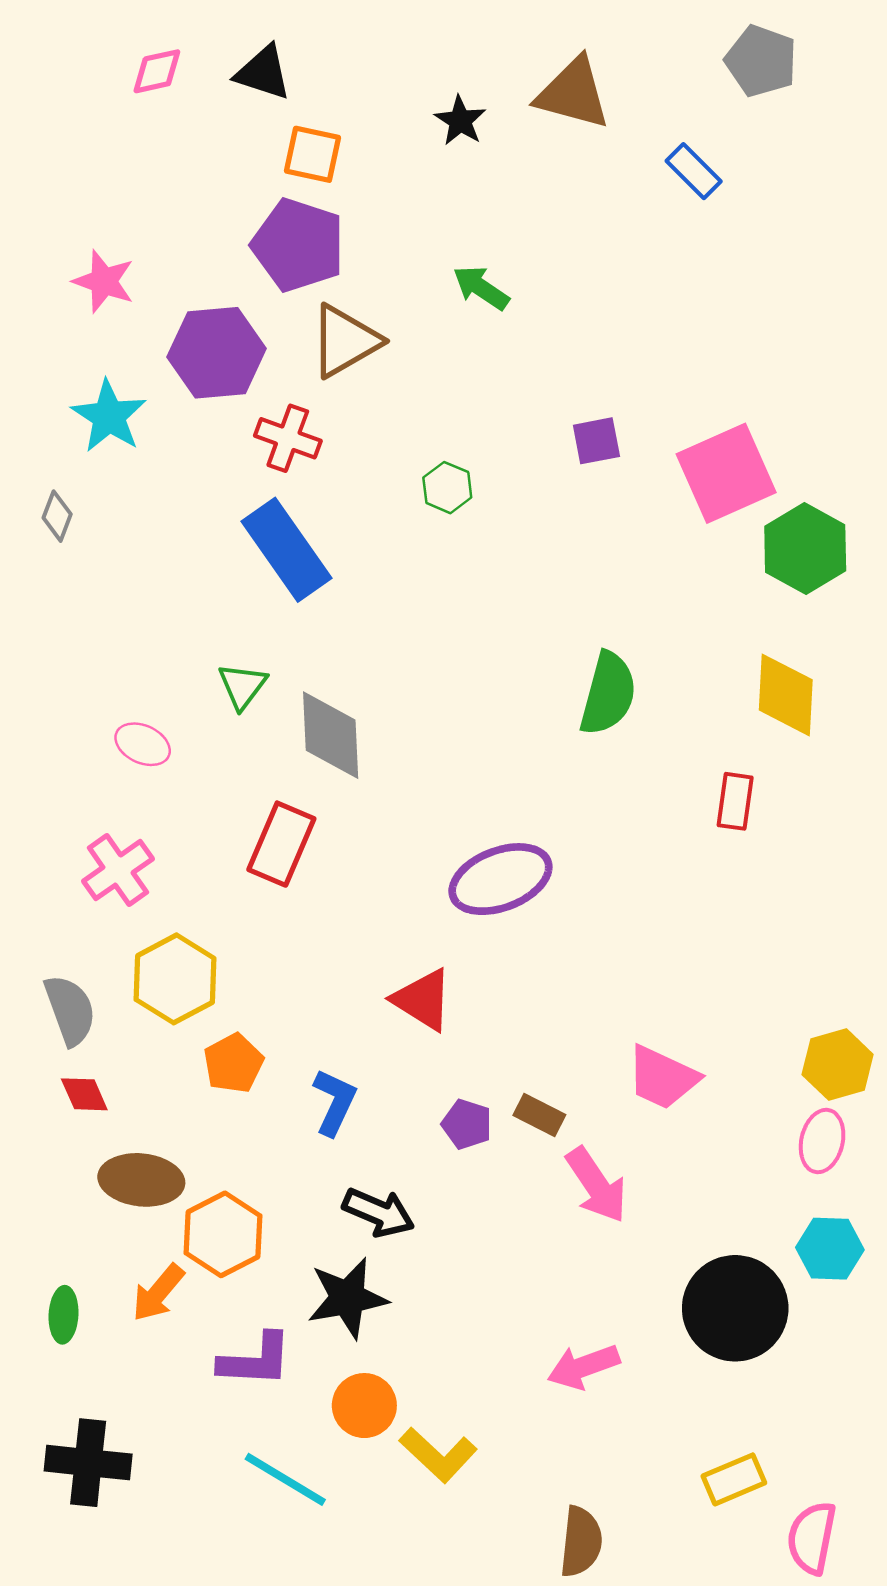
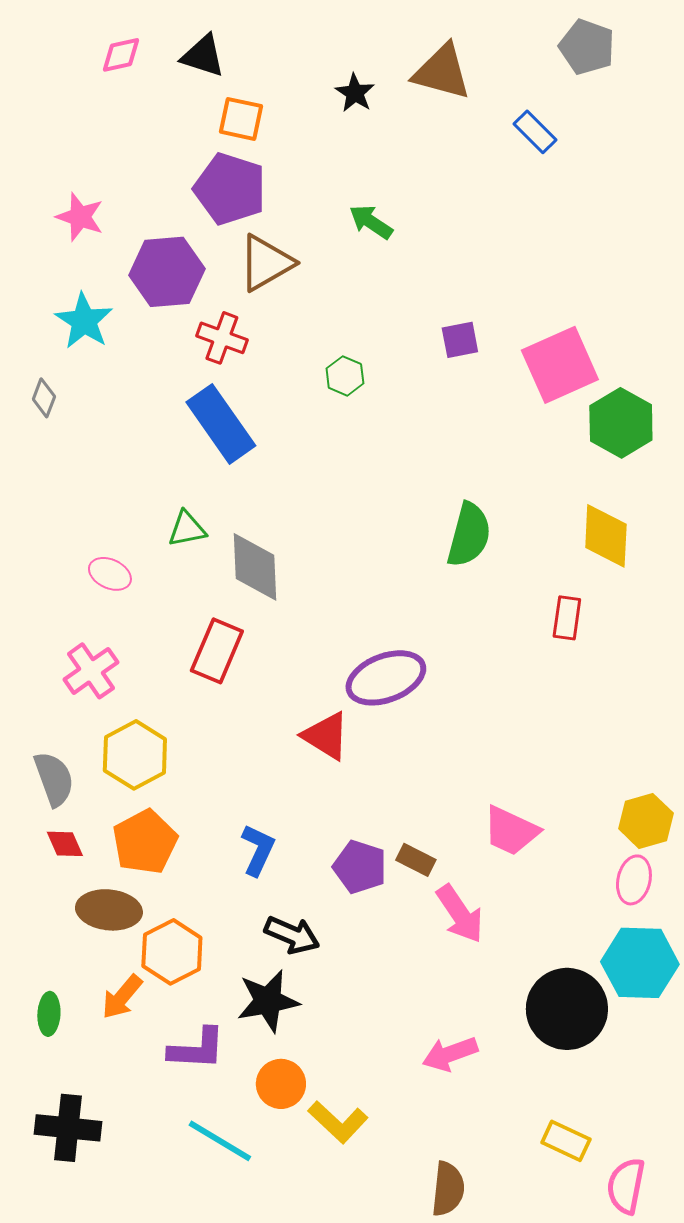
green triangle: (242, 686) -> (187, 529), turned 42
red triangle: (423, 1000) -> (326, 736), moved
orange pentagon: (233, 1063) -> (145, 842), moved, size x1.4
purple pentagon: (467, 1124) -> (360, 867), size x1.4
cyan hexagon: (830, 1249) -> (640, 963), size x1.5
yellow rectangle: (734, 1479) -> (566, 1141), turned 48

